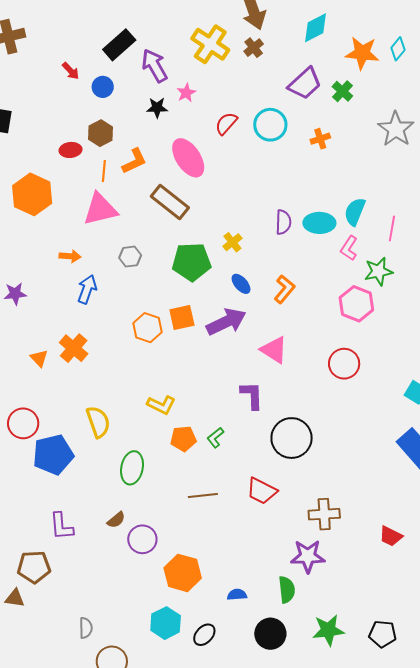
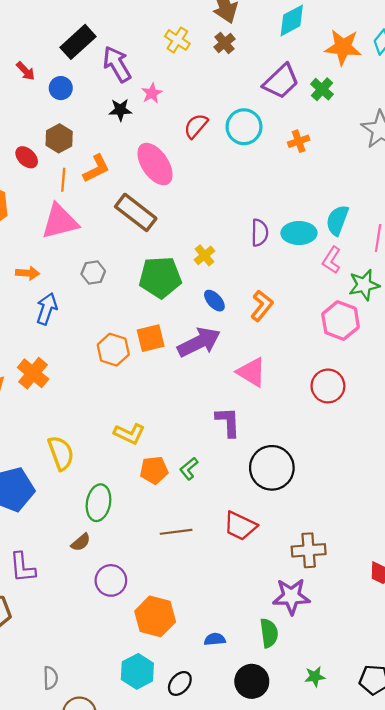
yellow cross: (210, 44) -> (177, 40), size x0.6
red ellipse: (71, 150) -> (27, 157), turned 50
brown semicircle: (116, 520) -> (81, 542), moved
green star: (328, 630) -> (315, 677), size x0.6

